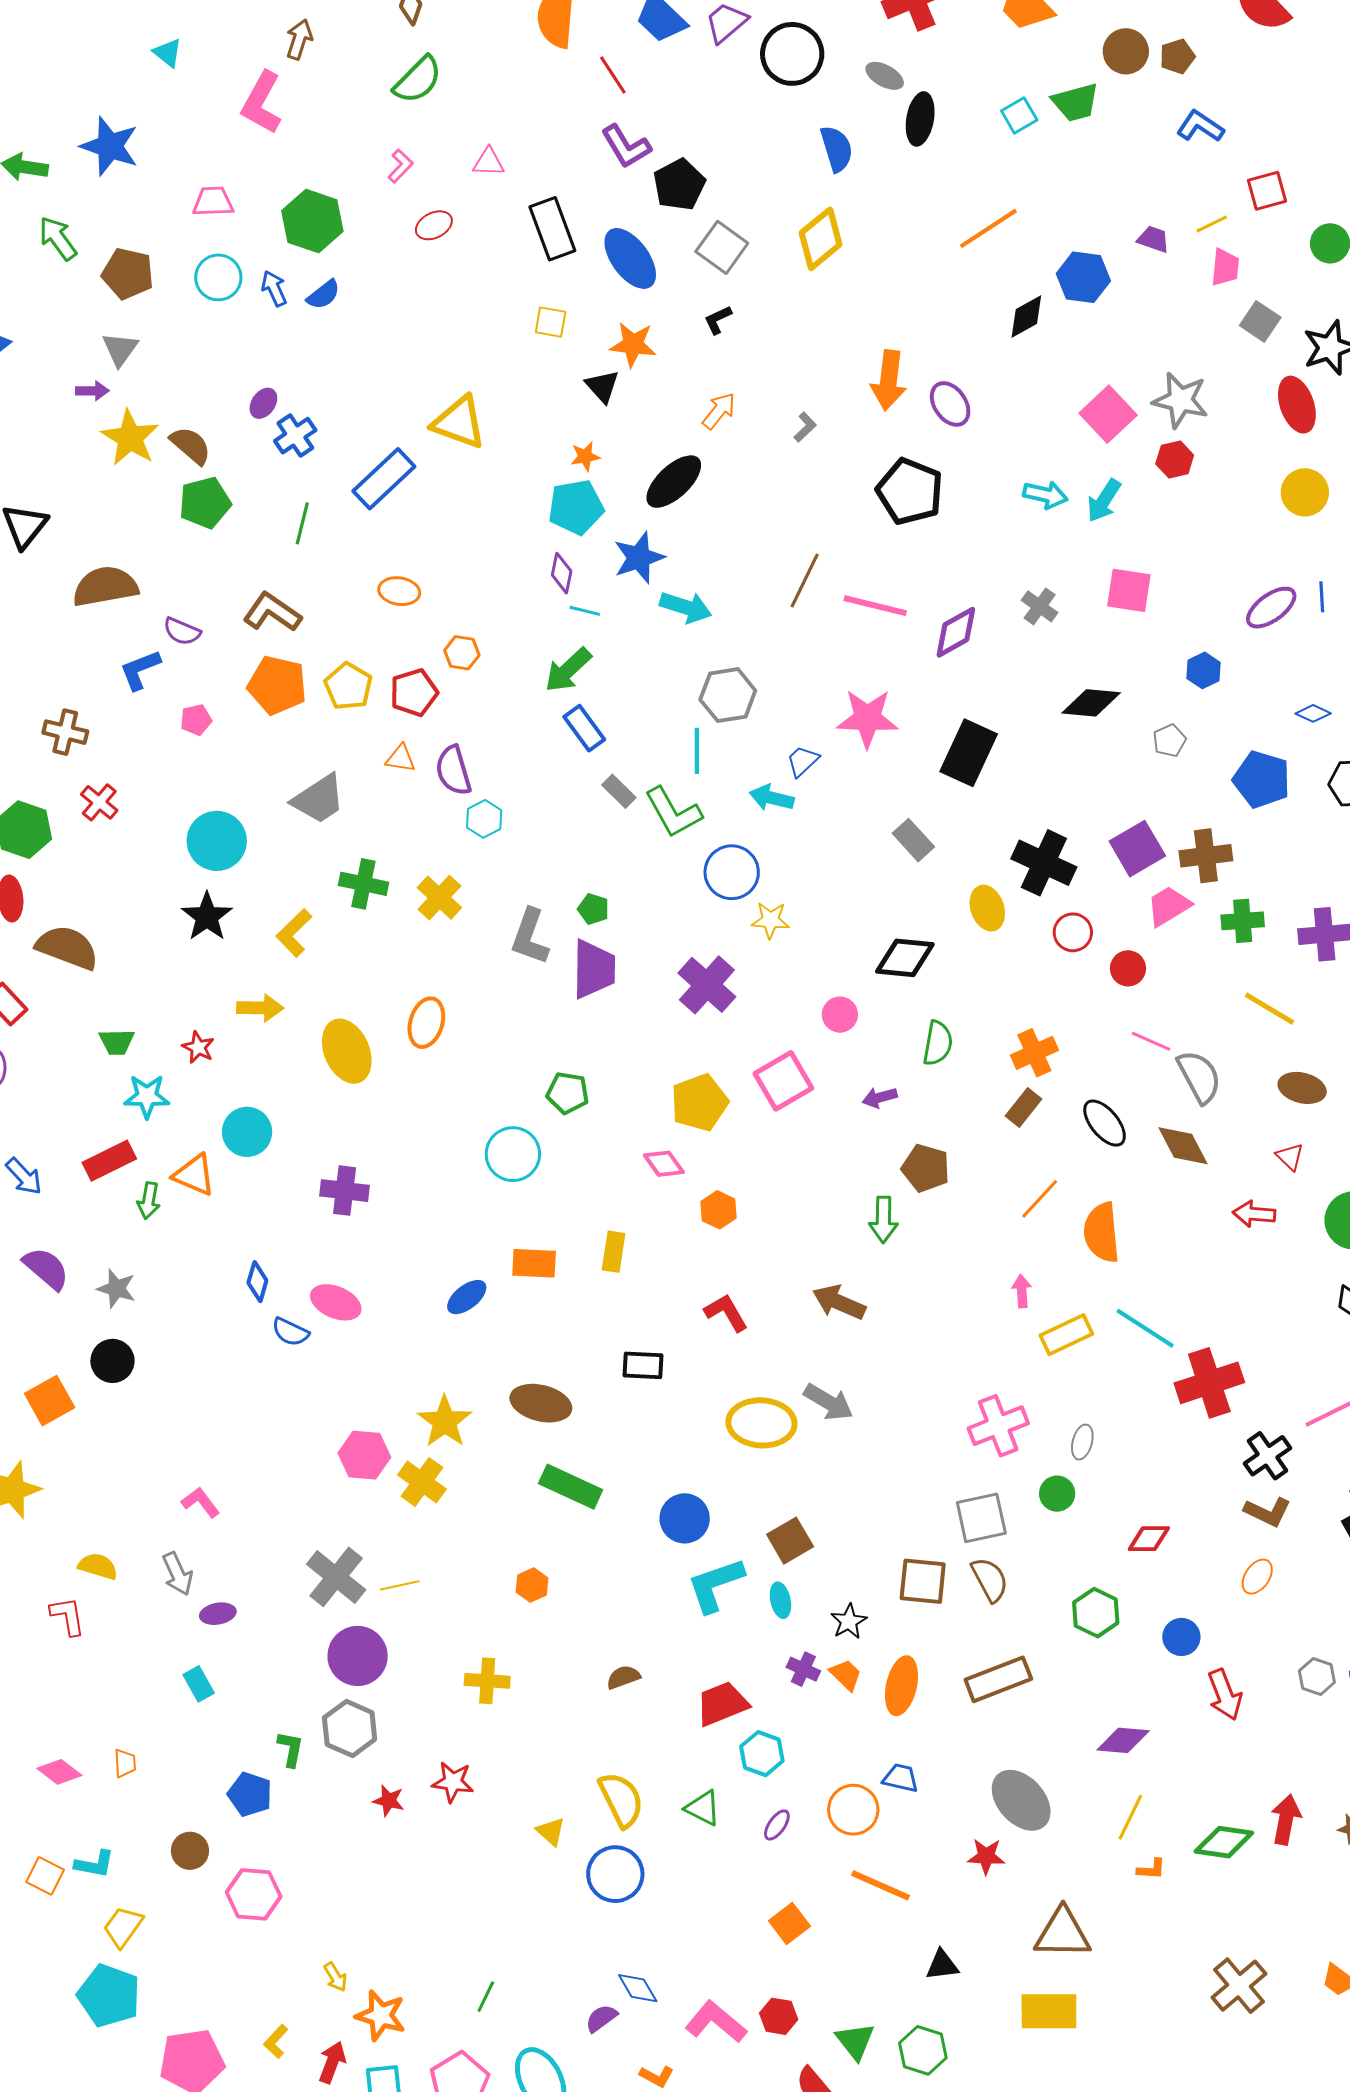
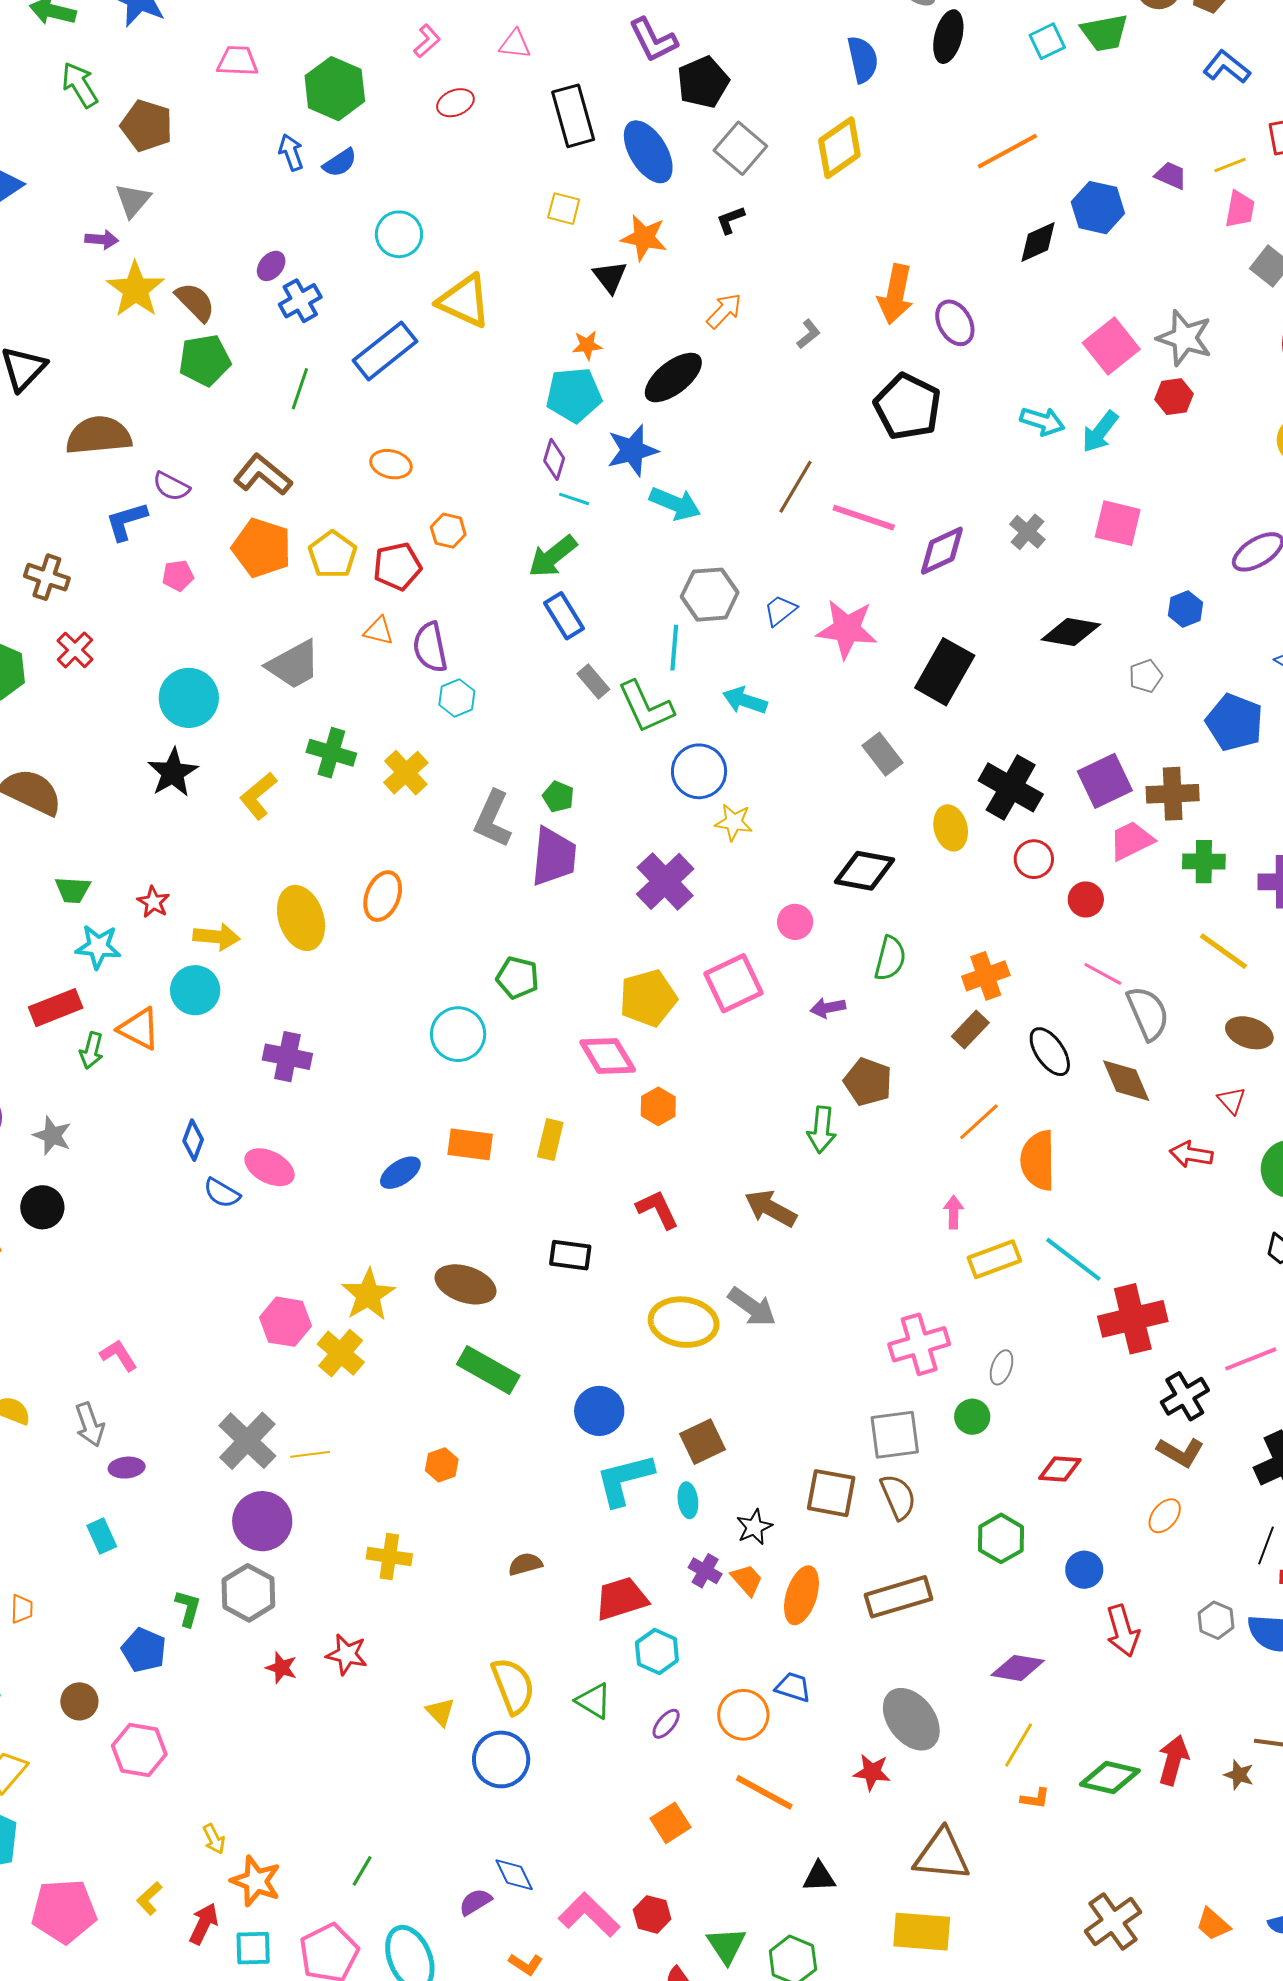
cyan circle: (218, 277) -> (399, 234), moved
blue trapezoid: (803, 761) -> (780, 610), moved
yellow arrow: (260, 1008) -> (217, 937), moved
pink diamond: (664, 1164) -> (608, 1056), size x1.4

